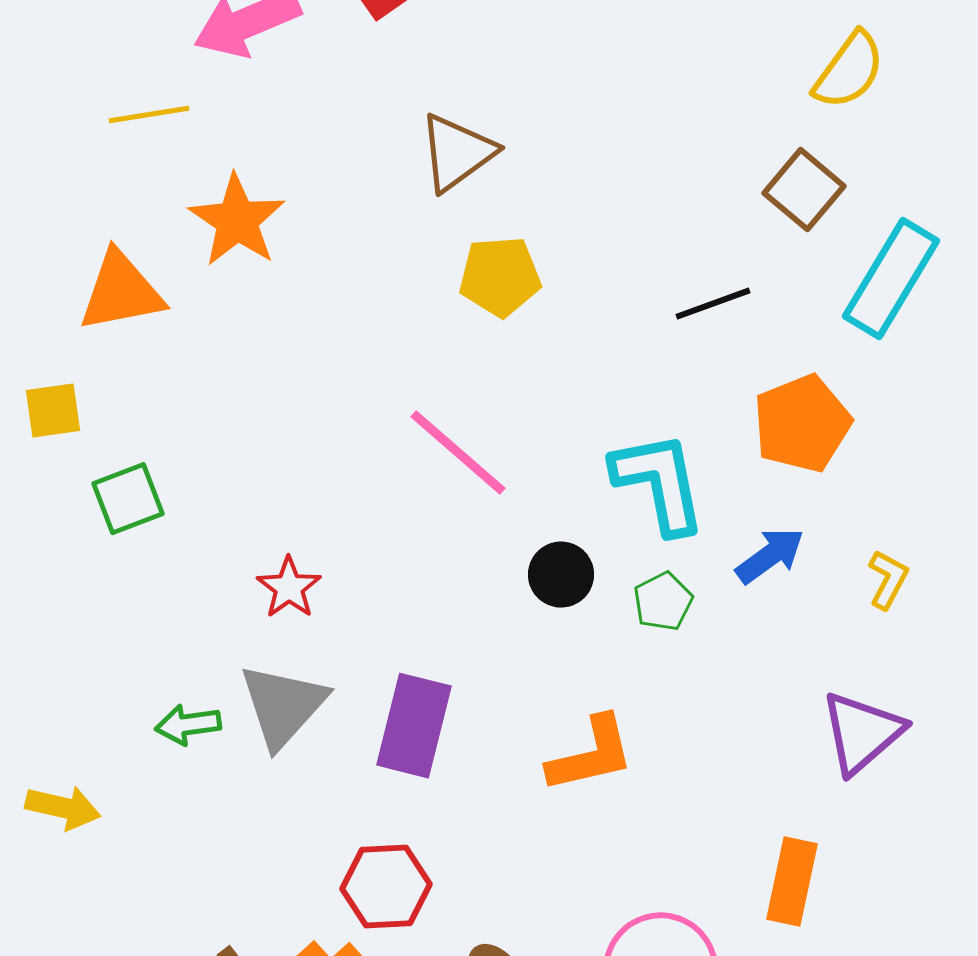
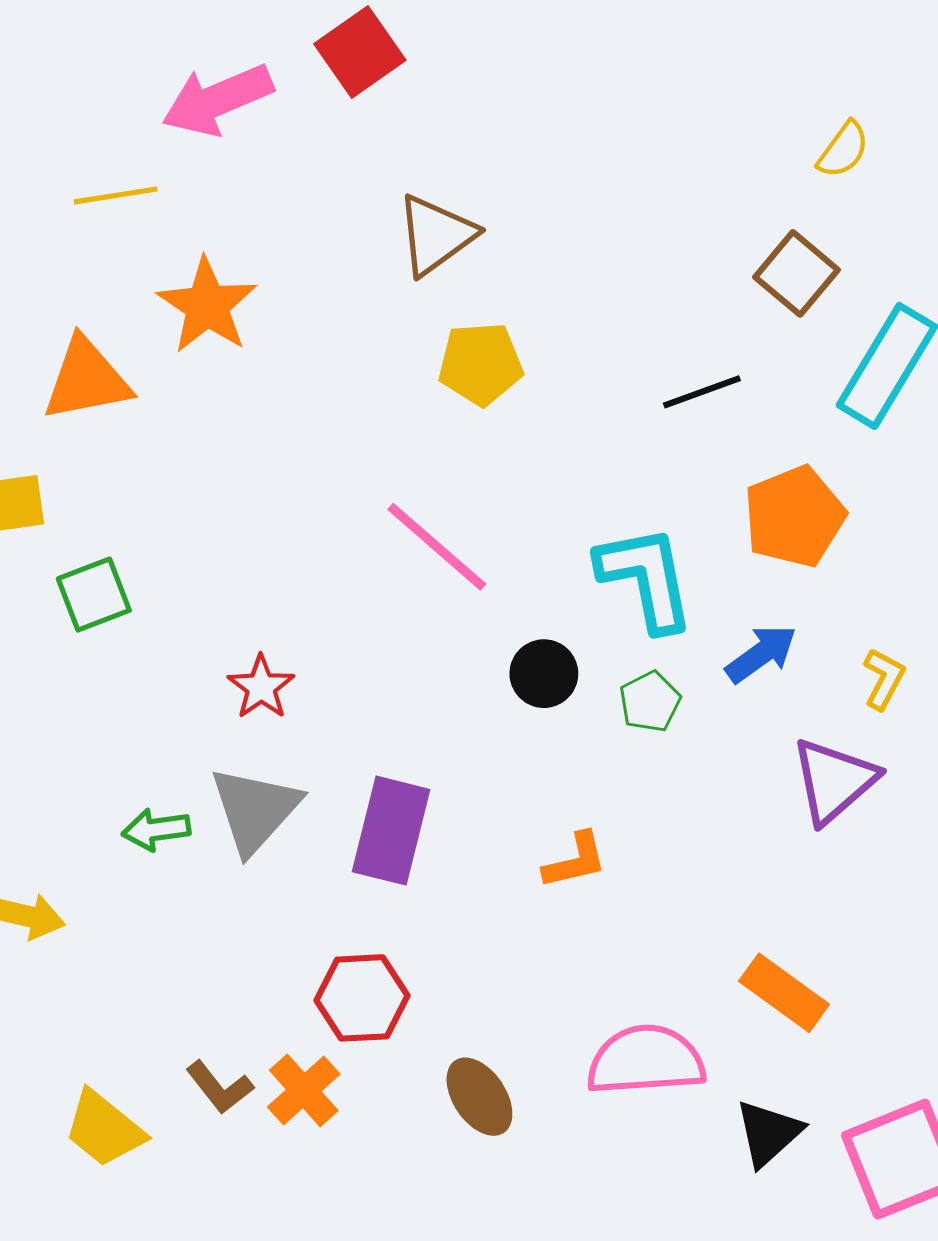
yellow semicircle: (849, 71) -> (843, 150), size x0.7
purple triangle: (862, 733) -> (834, 781), moved
orange L-shape: (591, 755) -> (575, 861), size x0.7
orange rectangle: (792, 882) -> (784, 993), turned -66

